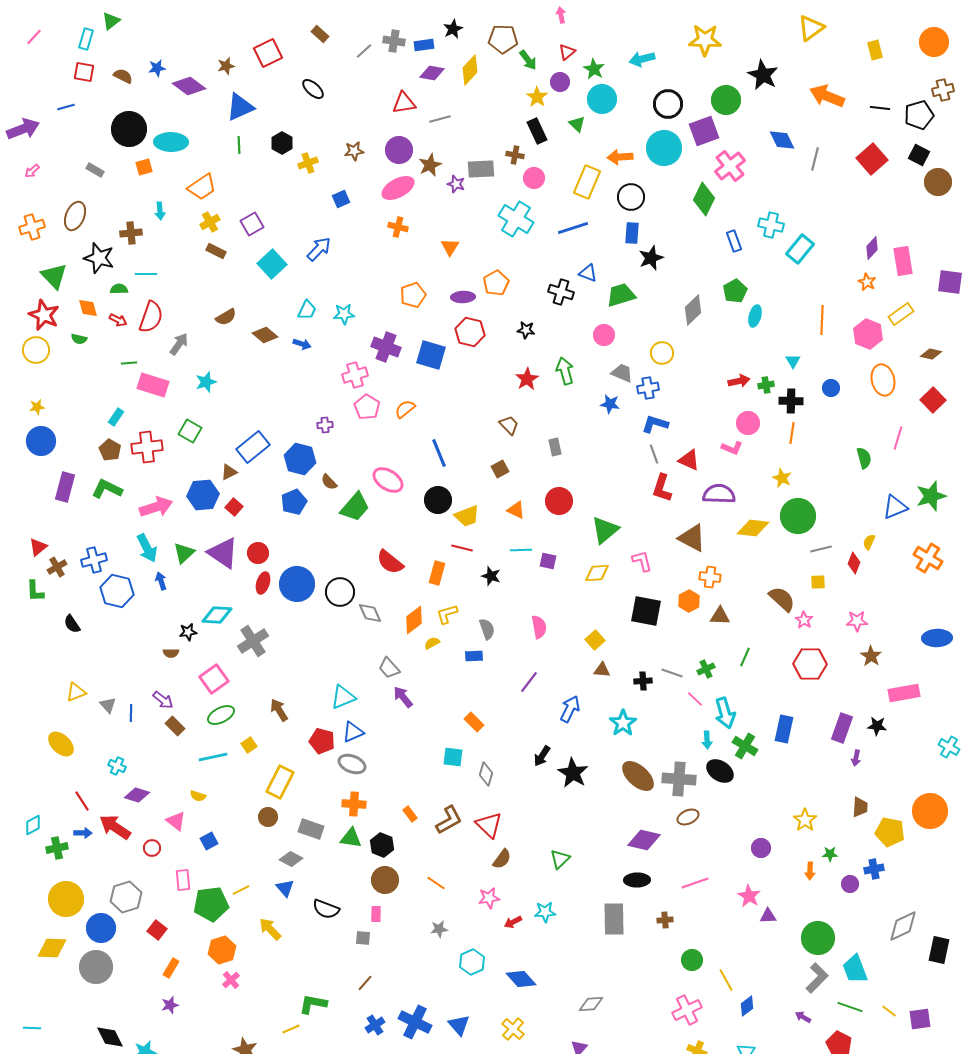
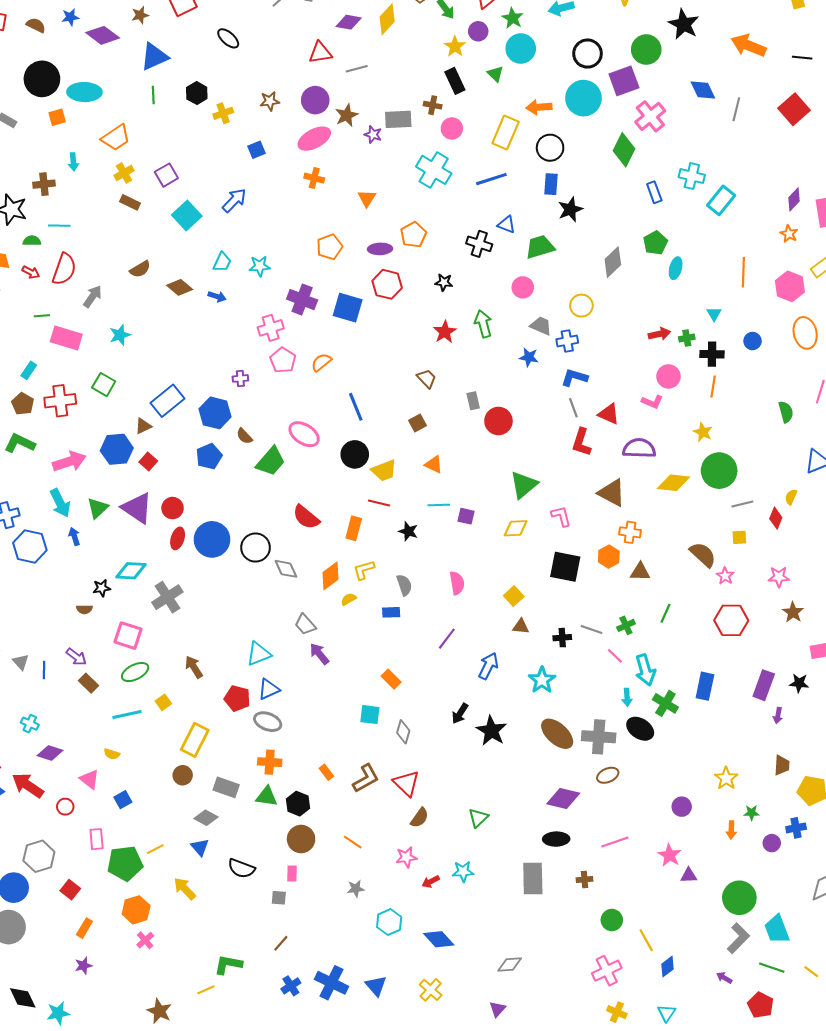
red circle: (559, 501) -> (498, 421), moved
pink square: (214, 679) -> (128, 636), turned -36

